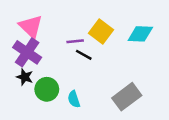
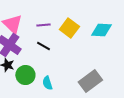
purple line: (75, 41) -> (43, 25), moved
black line: (84, 55) -> (43, 46), moved

